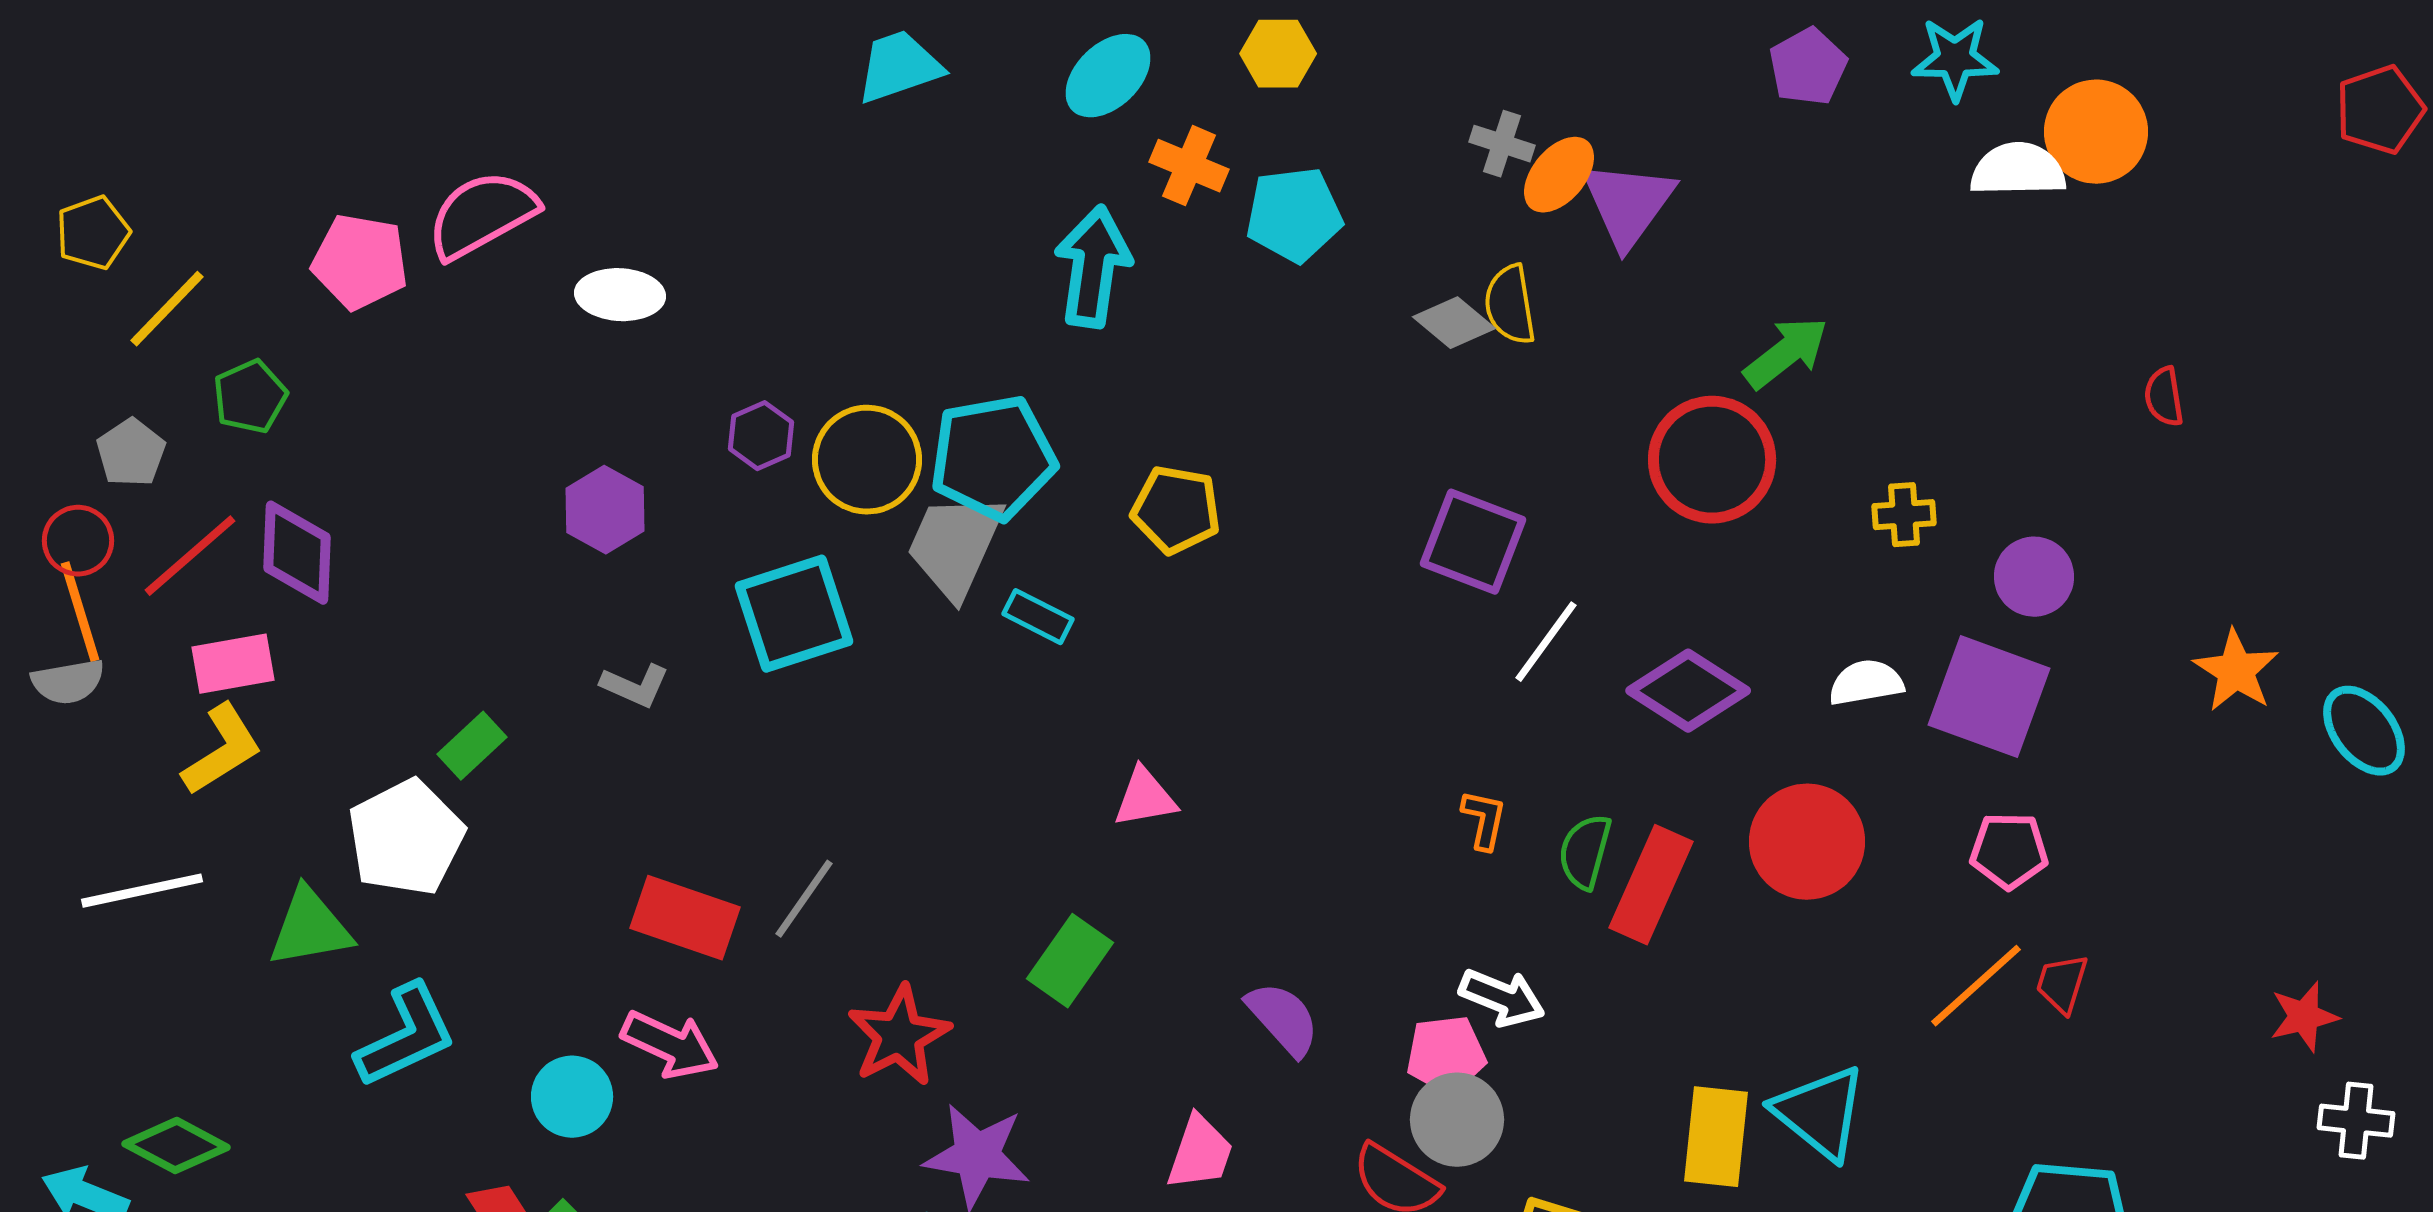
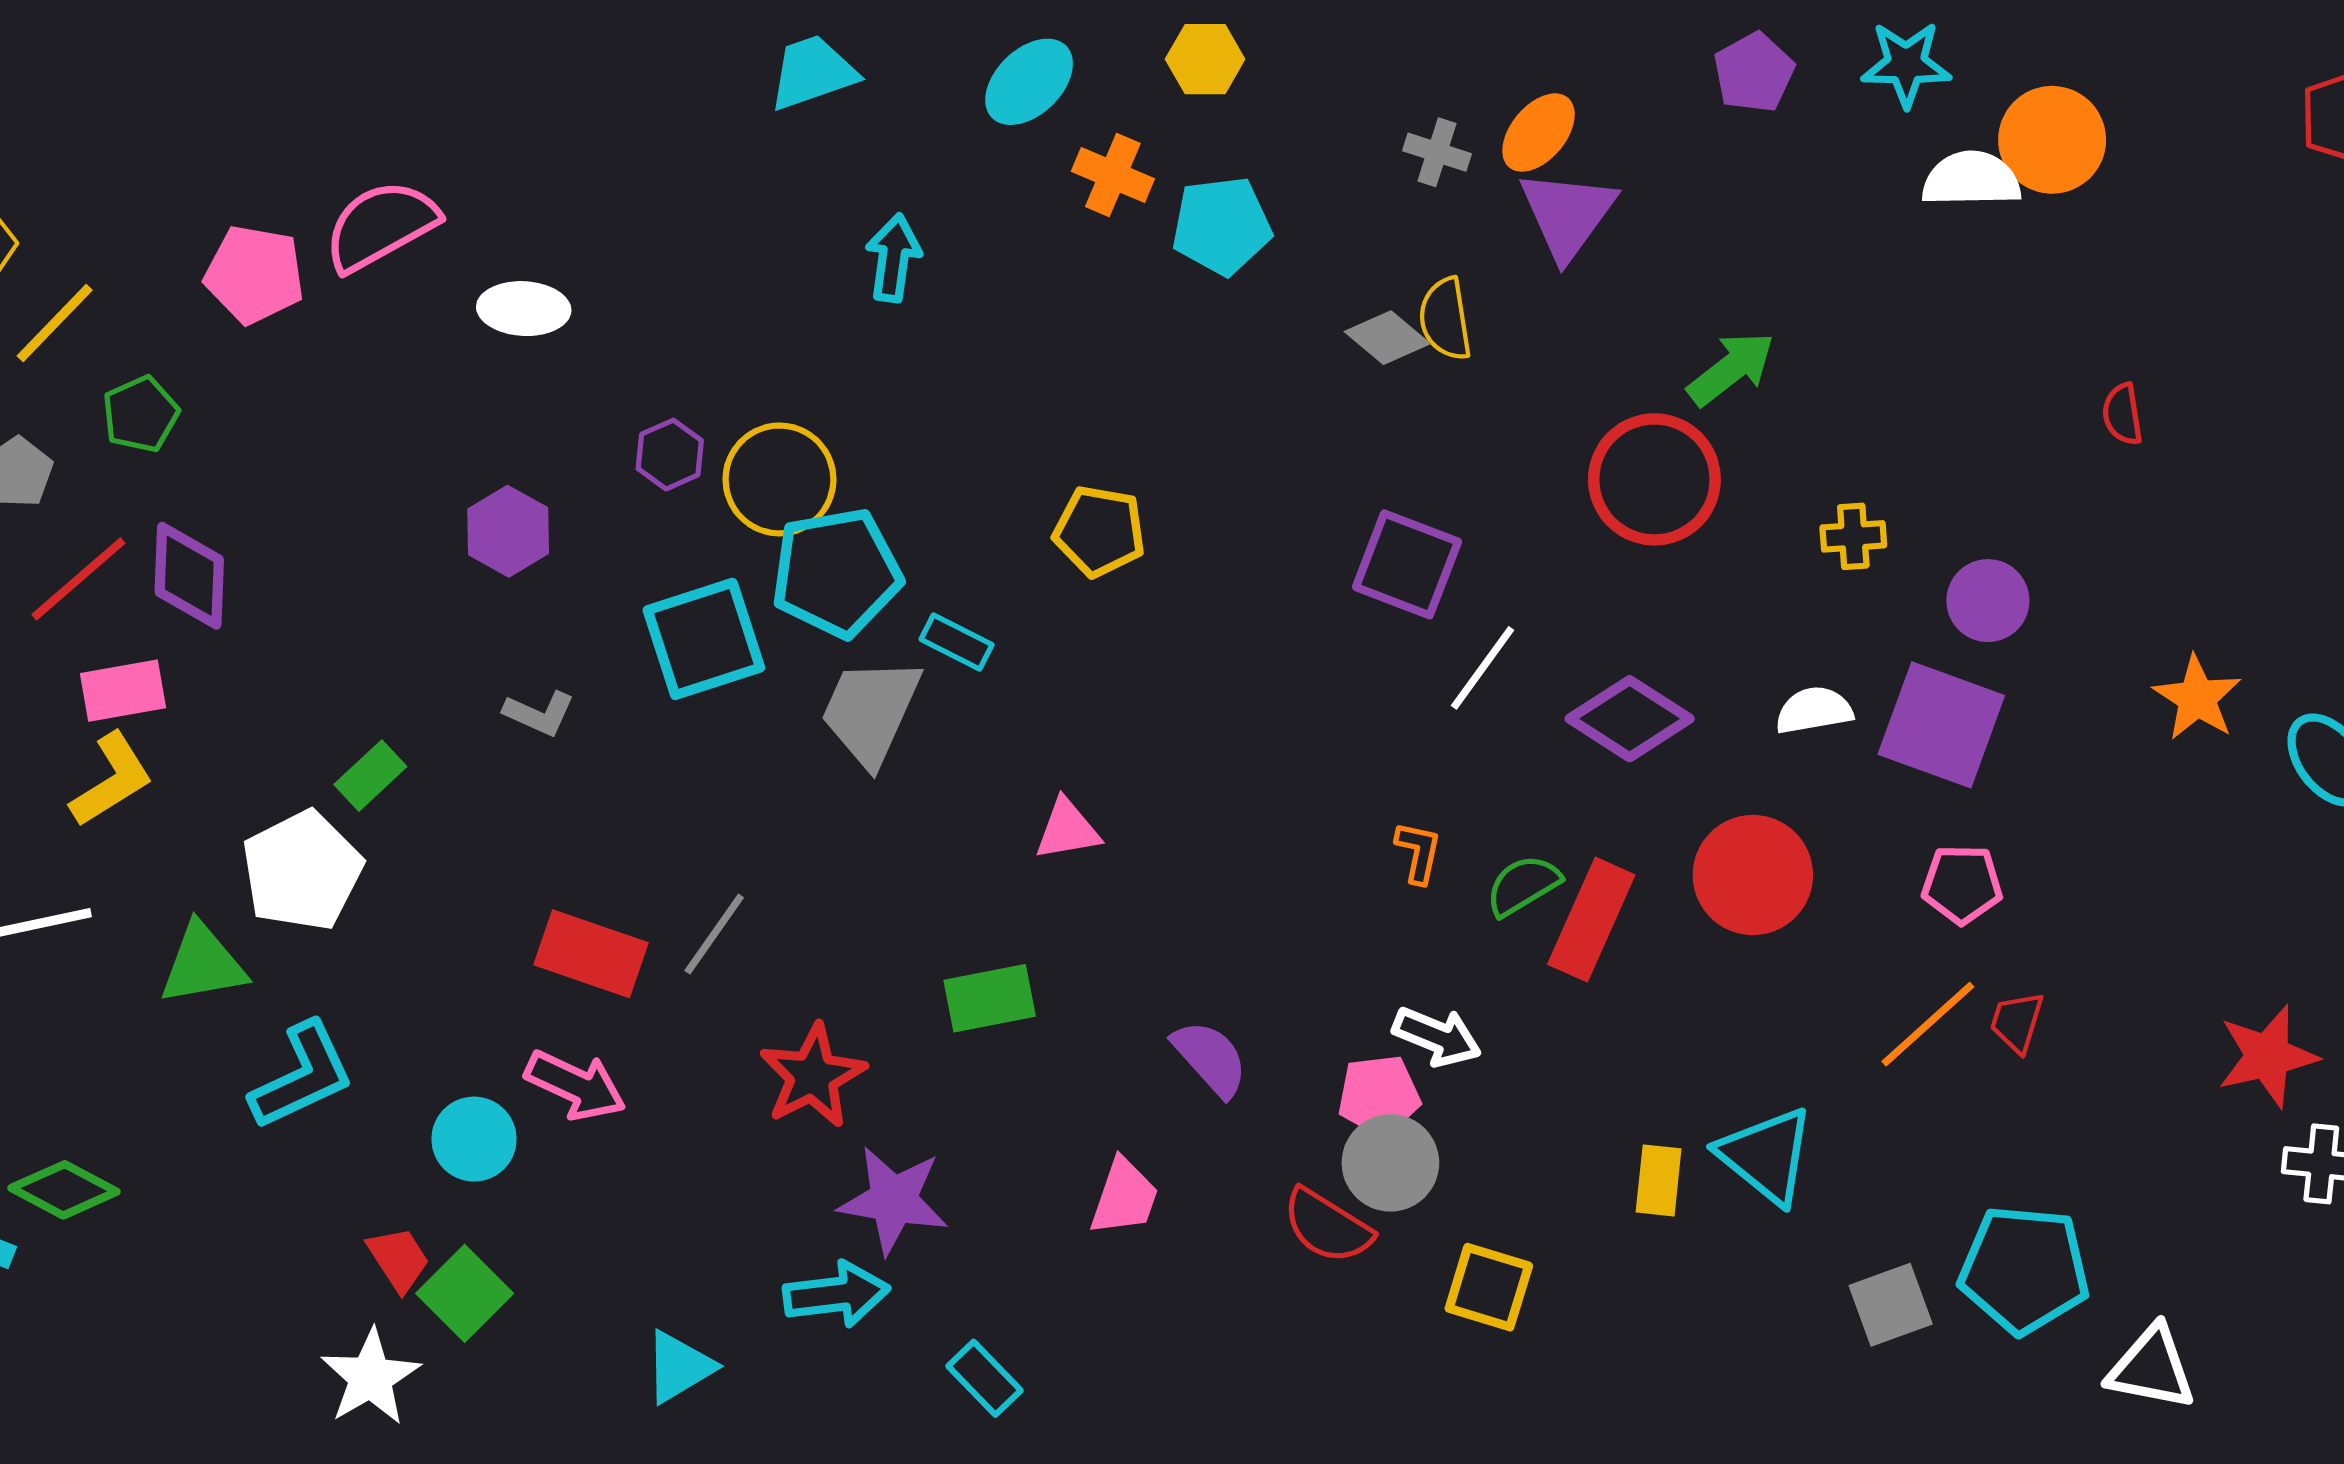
orange ellipse: (1559, 175) -> (1538, 133), moved
cyan arrow: (1093, 267) -> (893, 258), moved, size x0.7
cyan pentagon: (993, 458) -> (836, 573), moved
gray trapezoid: (955, 546) -> (871, 711), moved
green semicircle: (1585, 852) -> (1523, 885), turned 44
green rectangle: (1070, 961) -> (990, 998), turned 44
red star: (2304, 1017) -> (2267, 1056), size x1.4
yellow rectangle: (1716, 1137) -> (1659, 1180), size x0.7

